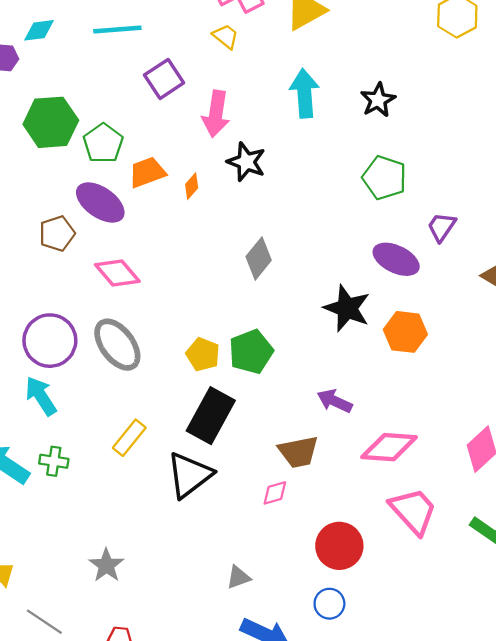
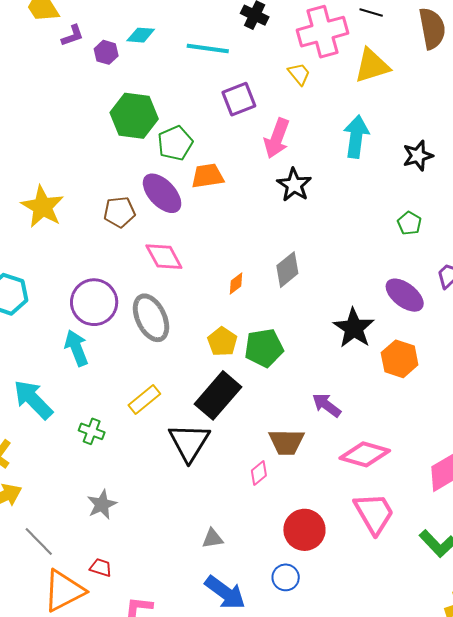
green pentagon: (385, 178) -> (409, 223), size x0.6
orange diamond: (192, 186) -> (236, 284), moved
green cross: (54, 461) -> (92, 431), moved
black triangle: (189, 475) -> (189, 442), turned -33
pink diamond: (275, 493) -> (259, 473), turned -35

